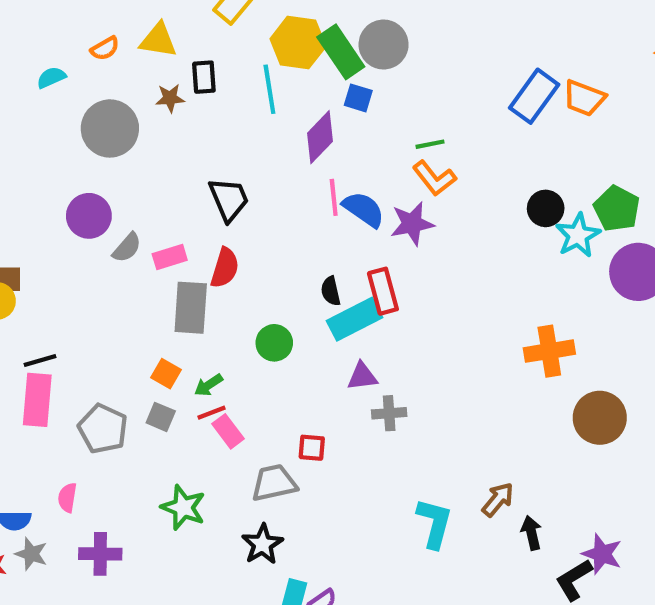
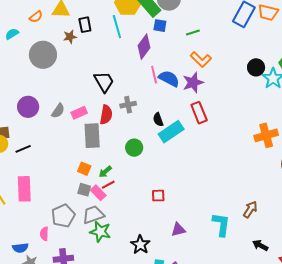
green line: (430, 144) -> (193, 33), moved
purple circle: (89, 216) -> (28, 107), moved
red rectangle: (383, 291) -> (199, 113), moved
black line: (40, 360) -> (23, 149), moved
purple triangle: (362, 376) -> (178, 230), moved
gray cross: (389, 413) -> (128, 105), moved
gray pentagon: (103, 429) -> (63, 216), moved, turned 30
pink rectangle: (228, 431) -> (98, 193), moved
gray trapezoid: (274, 483) -> (93, 215), moved
black arrow: (531, 533) -> (260, 245), moved, turned -42

